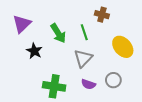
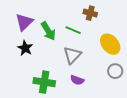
purple triangle: (22, 24) -> (24, 22), moved
green line: (84, 32) -> (73, 30), turned -49
gray circle: (113, 80) -> (115, 71), moved

